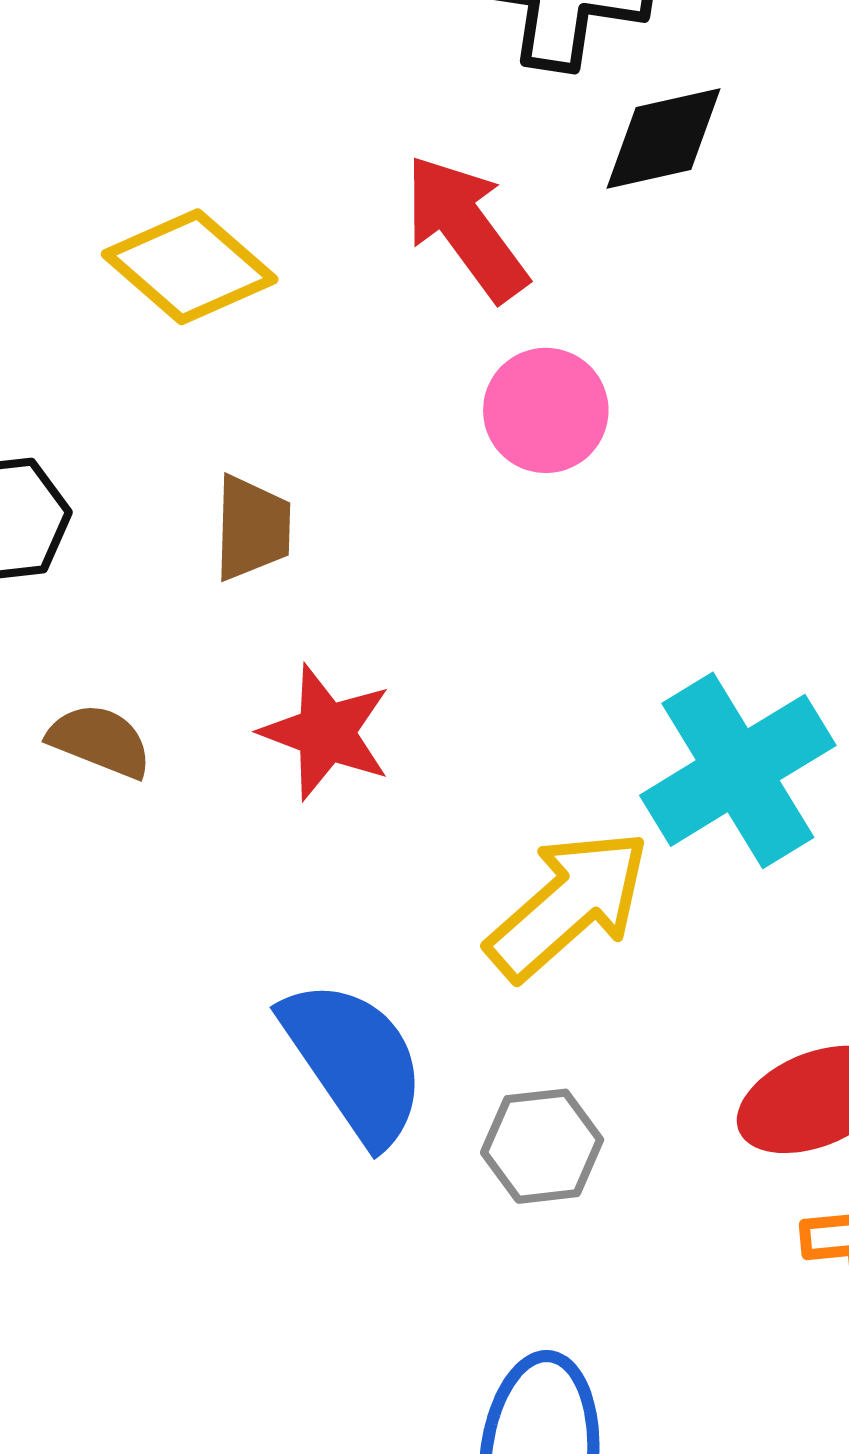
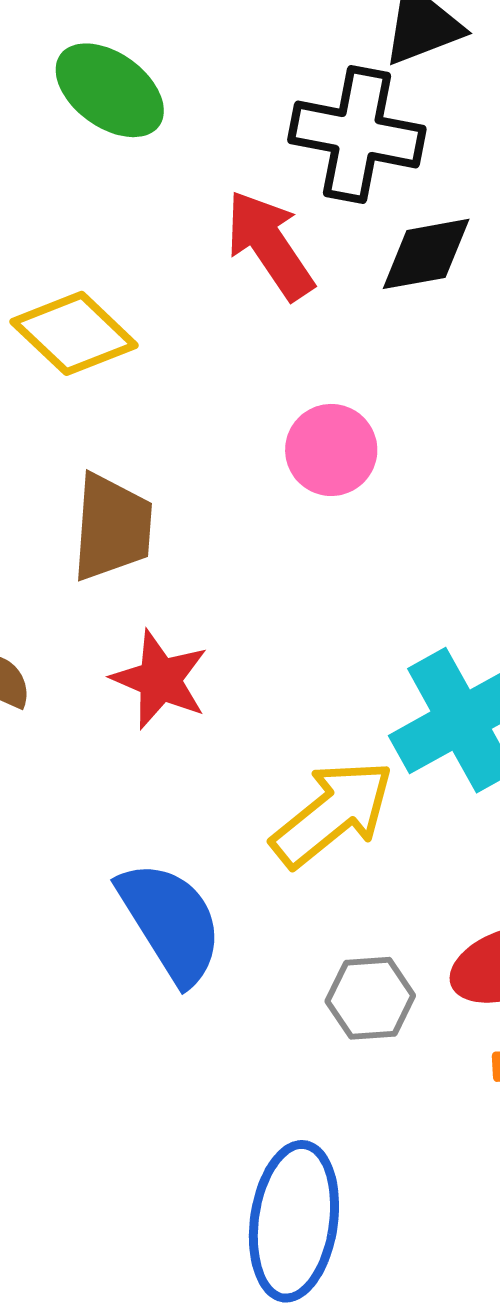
red arrow: (466, 228) -> (270, 245), moved
brown trapezoid: (252, 528) -> (112, 527), size x1.4
gray hexagon: (542, 1146) -> (370, 998), moved

